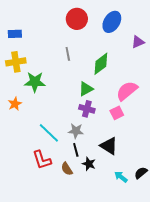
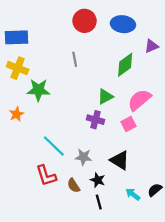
blue ellipse: (112, 22) -> (123, 24), turned 65
blue rectangle: (15, 34) -> (16, 37), size x1.5
yellow cross: (16, 62) -> (18, 68), turned 30
green diamond: (101, 64) -> (125, 65), moved
green triangle: (86, 89) -> (105, 97), moved
gray star: (76, 131) -> (83, 157), moved
black line: (76, 150) -> (99, 202), moved

